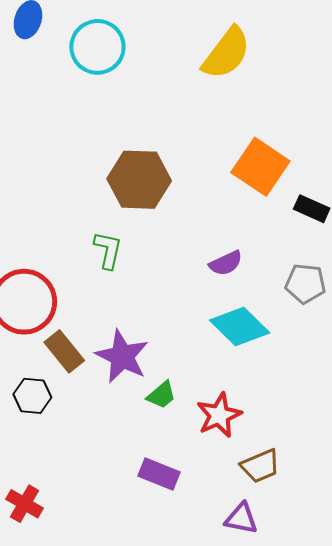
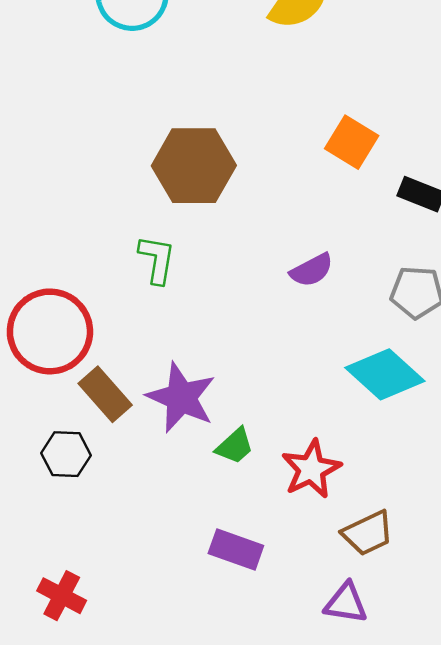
orange square: (260, 167) -> (352, 142), size x0.7
cyan diamond: (240, 326) -> (385, 374), moved

